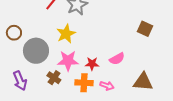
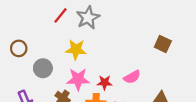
yellow star: (66, 34) -> (76, 50), turned 30
gray circle: (36, 51) -> (43, 68), size x0.7

